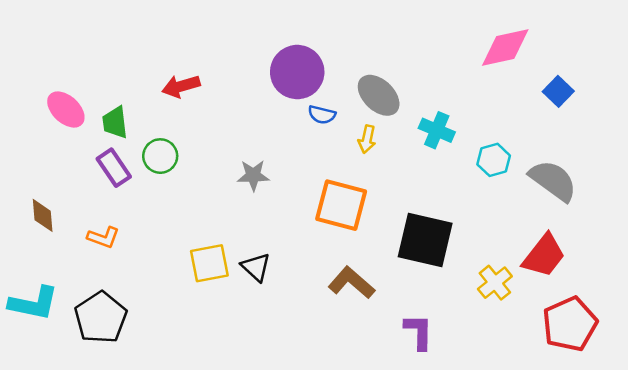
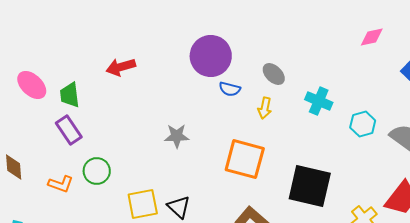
pink diamond: (505, 47) -> (372, 37), size x0.6
gray ellipse: (379, 95) -> (274, 74), size x0.7
green circle: (160, 156) -> (97, 171), moved

